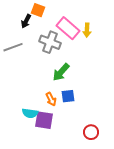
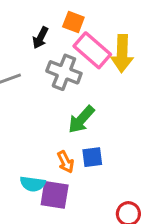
orange square: (38, 10) -> (73, 22), moved
black arrow: (26, 21) -> (40, 38), moved
yellow arrow: (87, 30) -> (122, 53), size x1.6

